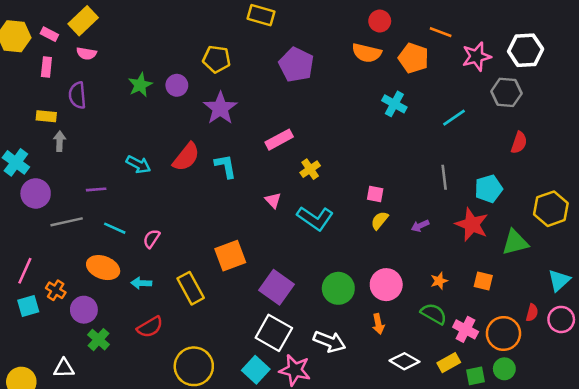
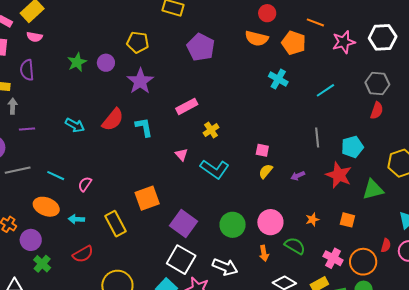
gray hexagon: (506, 92) -> (377, 83), moved
purple line: (96, 189) -> (27, 129), moved
green semicircle: (434, 314) -> (295, 246), moved

